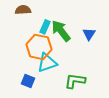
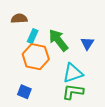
cyan rectangle: (45, 27) -> (33, 36), moved
cyan triangle: (47, 63) -> (73, 73), moved

